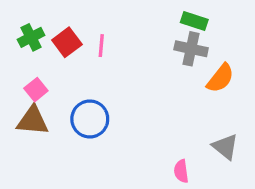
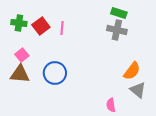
green cross: (31, 37) -> (19, 23), turned 35
orange semicircle: (220, 78) -> (132, 71), moved

